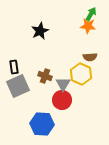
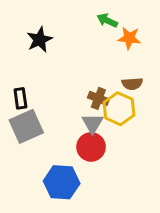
green arrow: (91, 14) -> (107, 20), moved, turned -96
black star: (40, 31) -> (40, 40), moved
brown cross: (45, 76) -> (98, 98), moved

